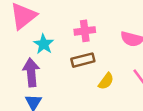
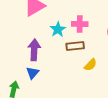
cyan star: (44, 44) -> (58, 29), moved

